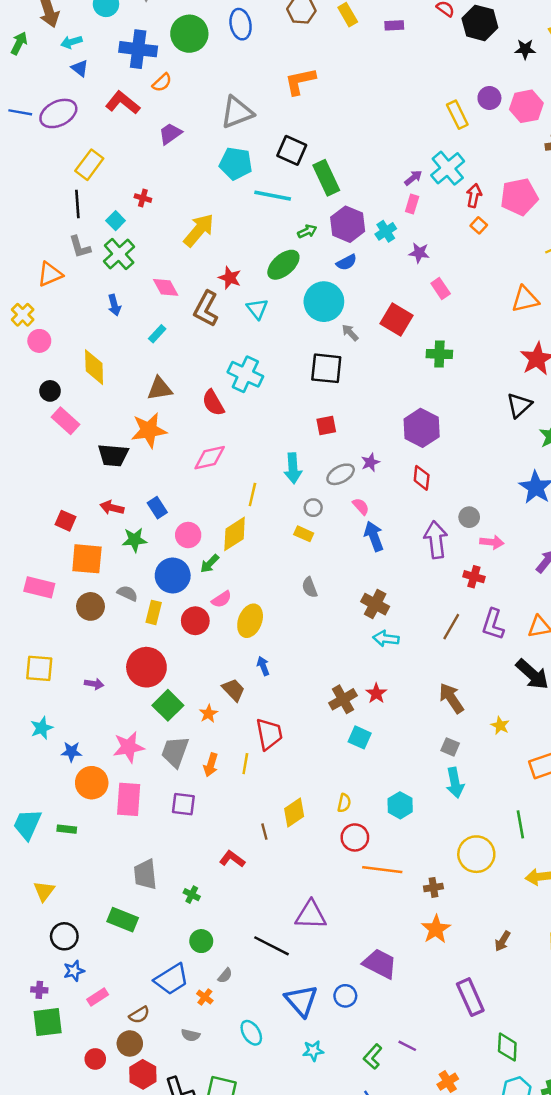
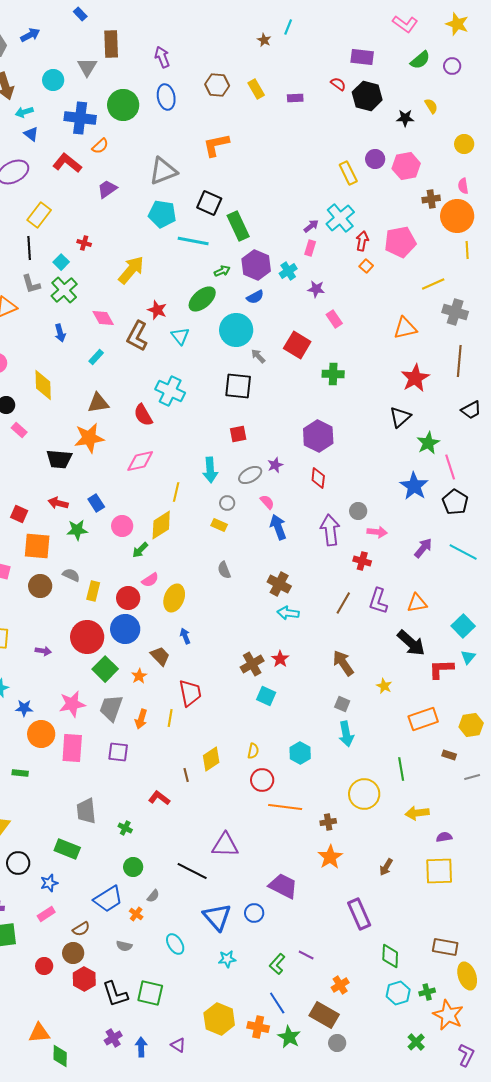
pink rectangle: (65, 421) -> (19, 430), size x0.7
blue circle: (173, 575) -> (125, 629), moved
blue star: (74, 971) -> (49, 883), moved

